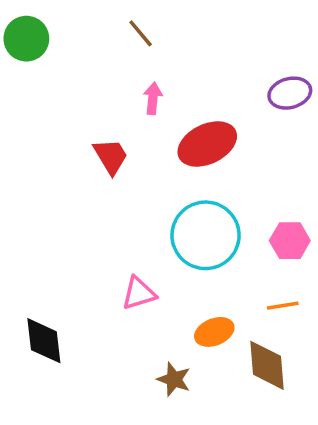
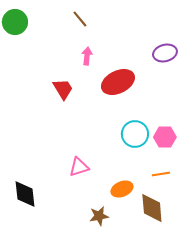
cyan circle: (206, 235) -> (135, 134), moved, size x0.7
brown star: (174, 379) -> (99, 216), turned -30

